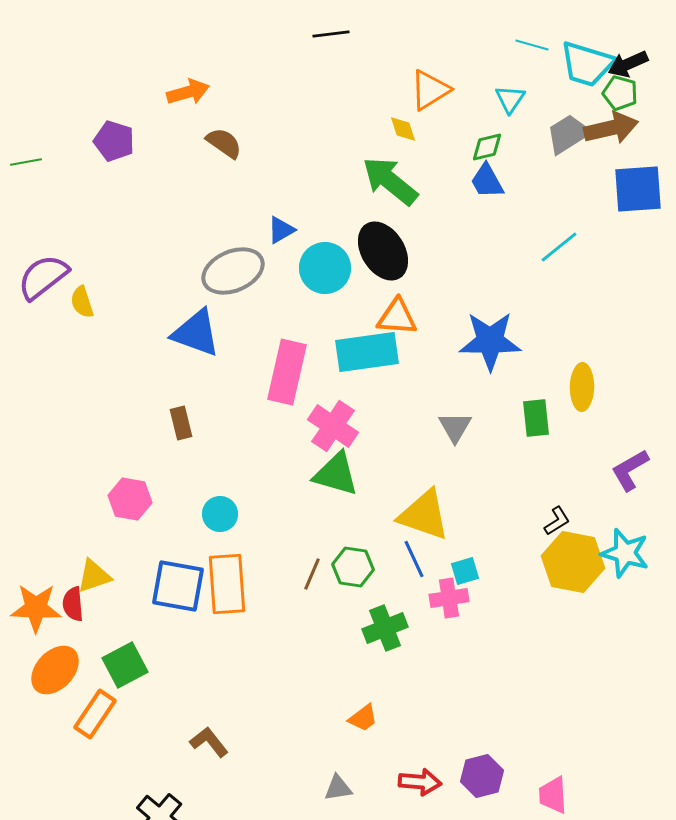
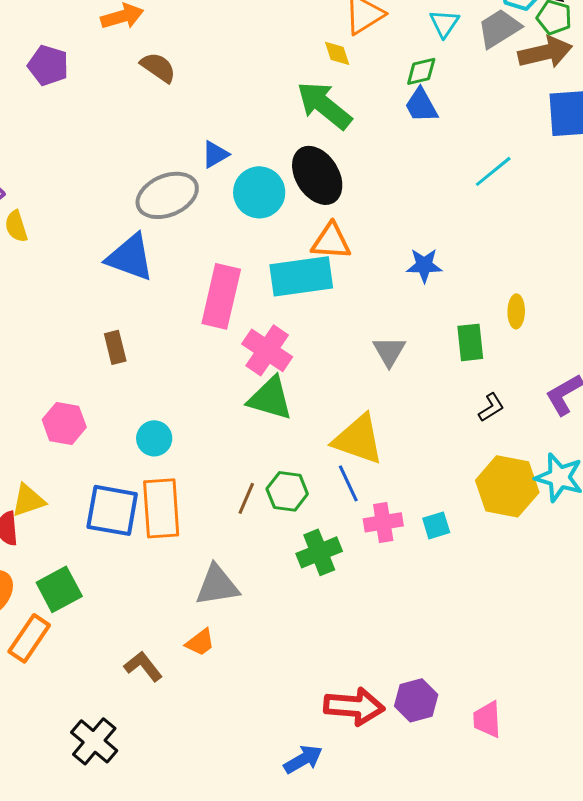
gray trapezoid: (568, 134) -> (499, 28), moved
blue star: (490, 341) -> (424, 265), size x0.6
yellow ellipse: (582, 387) -> (516, 311), size x0.7
black L-shape: (557, 521) -> (491, 407), moved
cyan square: (465, 571) -> (436, 525), moved
orange trapezoid: (363, 718) -> (200, 642), moved
red arrow: (420, 782) -> (354, 706), size x1.4
gray triangle: (338, 788) -> (217, 585), moved, size x1.6

